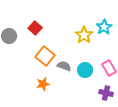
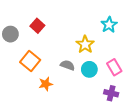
yellow star: (84, 35) -> (85, 44), moved
orange square: (45, 56) -> (30, 61), moved

